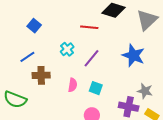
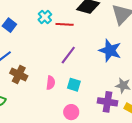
cyan cross: (67, 49) -> (45, 17), moved
brown cross: (41, 75) -> (19, 74), turned 30

